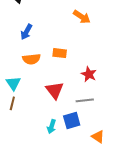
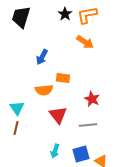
blue arrow: (26, 32) -> (42, 57), moved
orange semicircle: (31, 59) -> (44, 90), moved
blue square: (72, 121) -> (81, 154), moved

